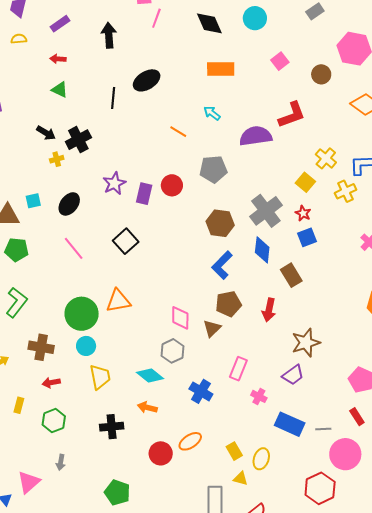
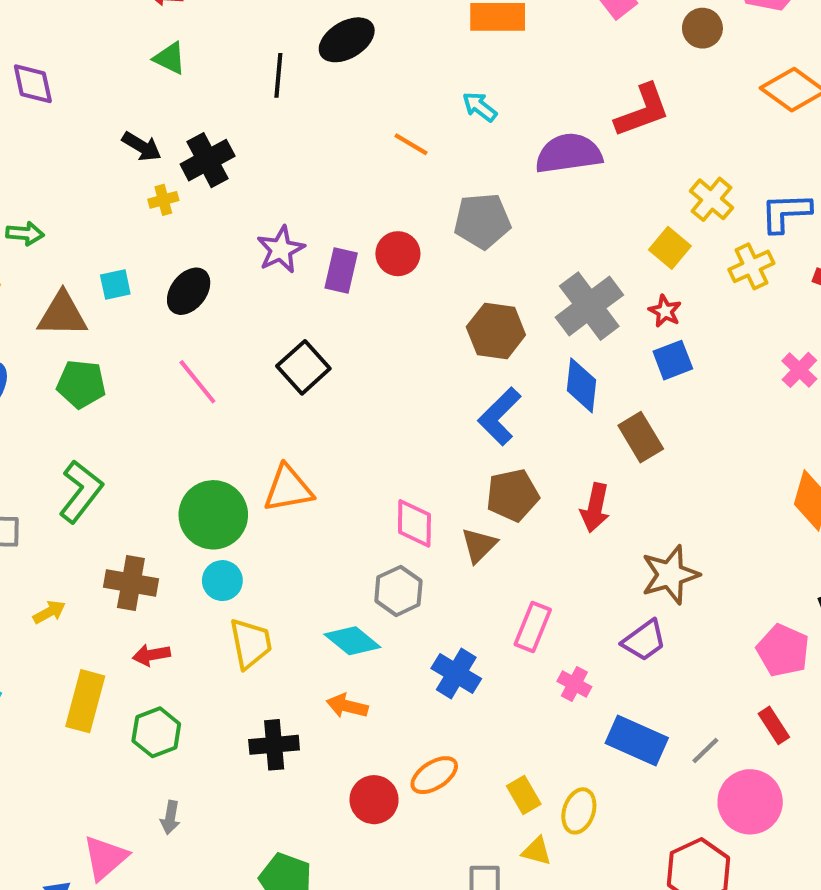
yellow rectangle: (19, 405) -> (85, 701), size x1.8
gray line: (323, 429) -> (705, 751), turned -42

